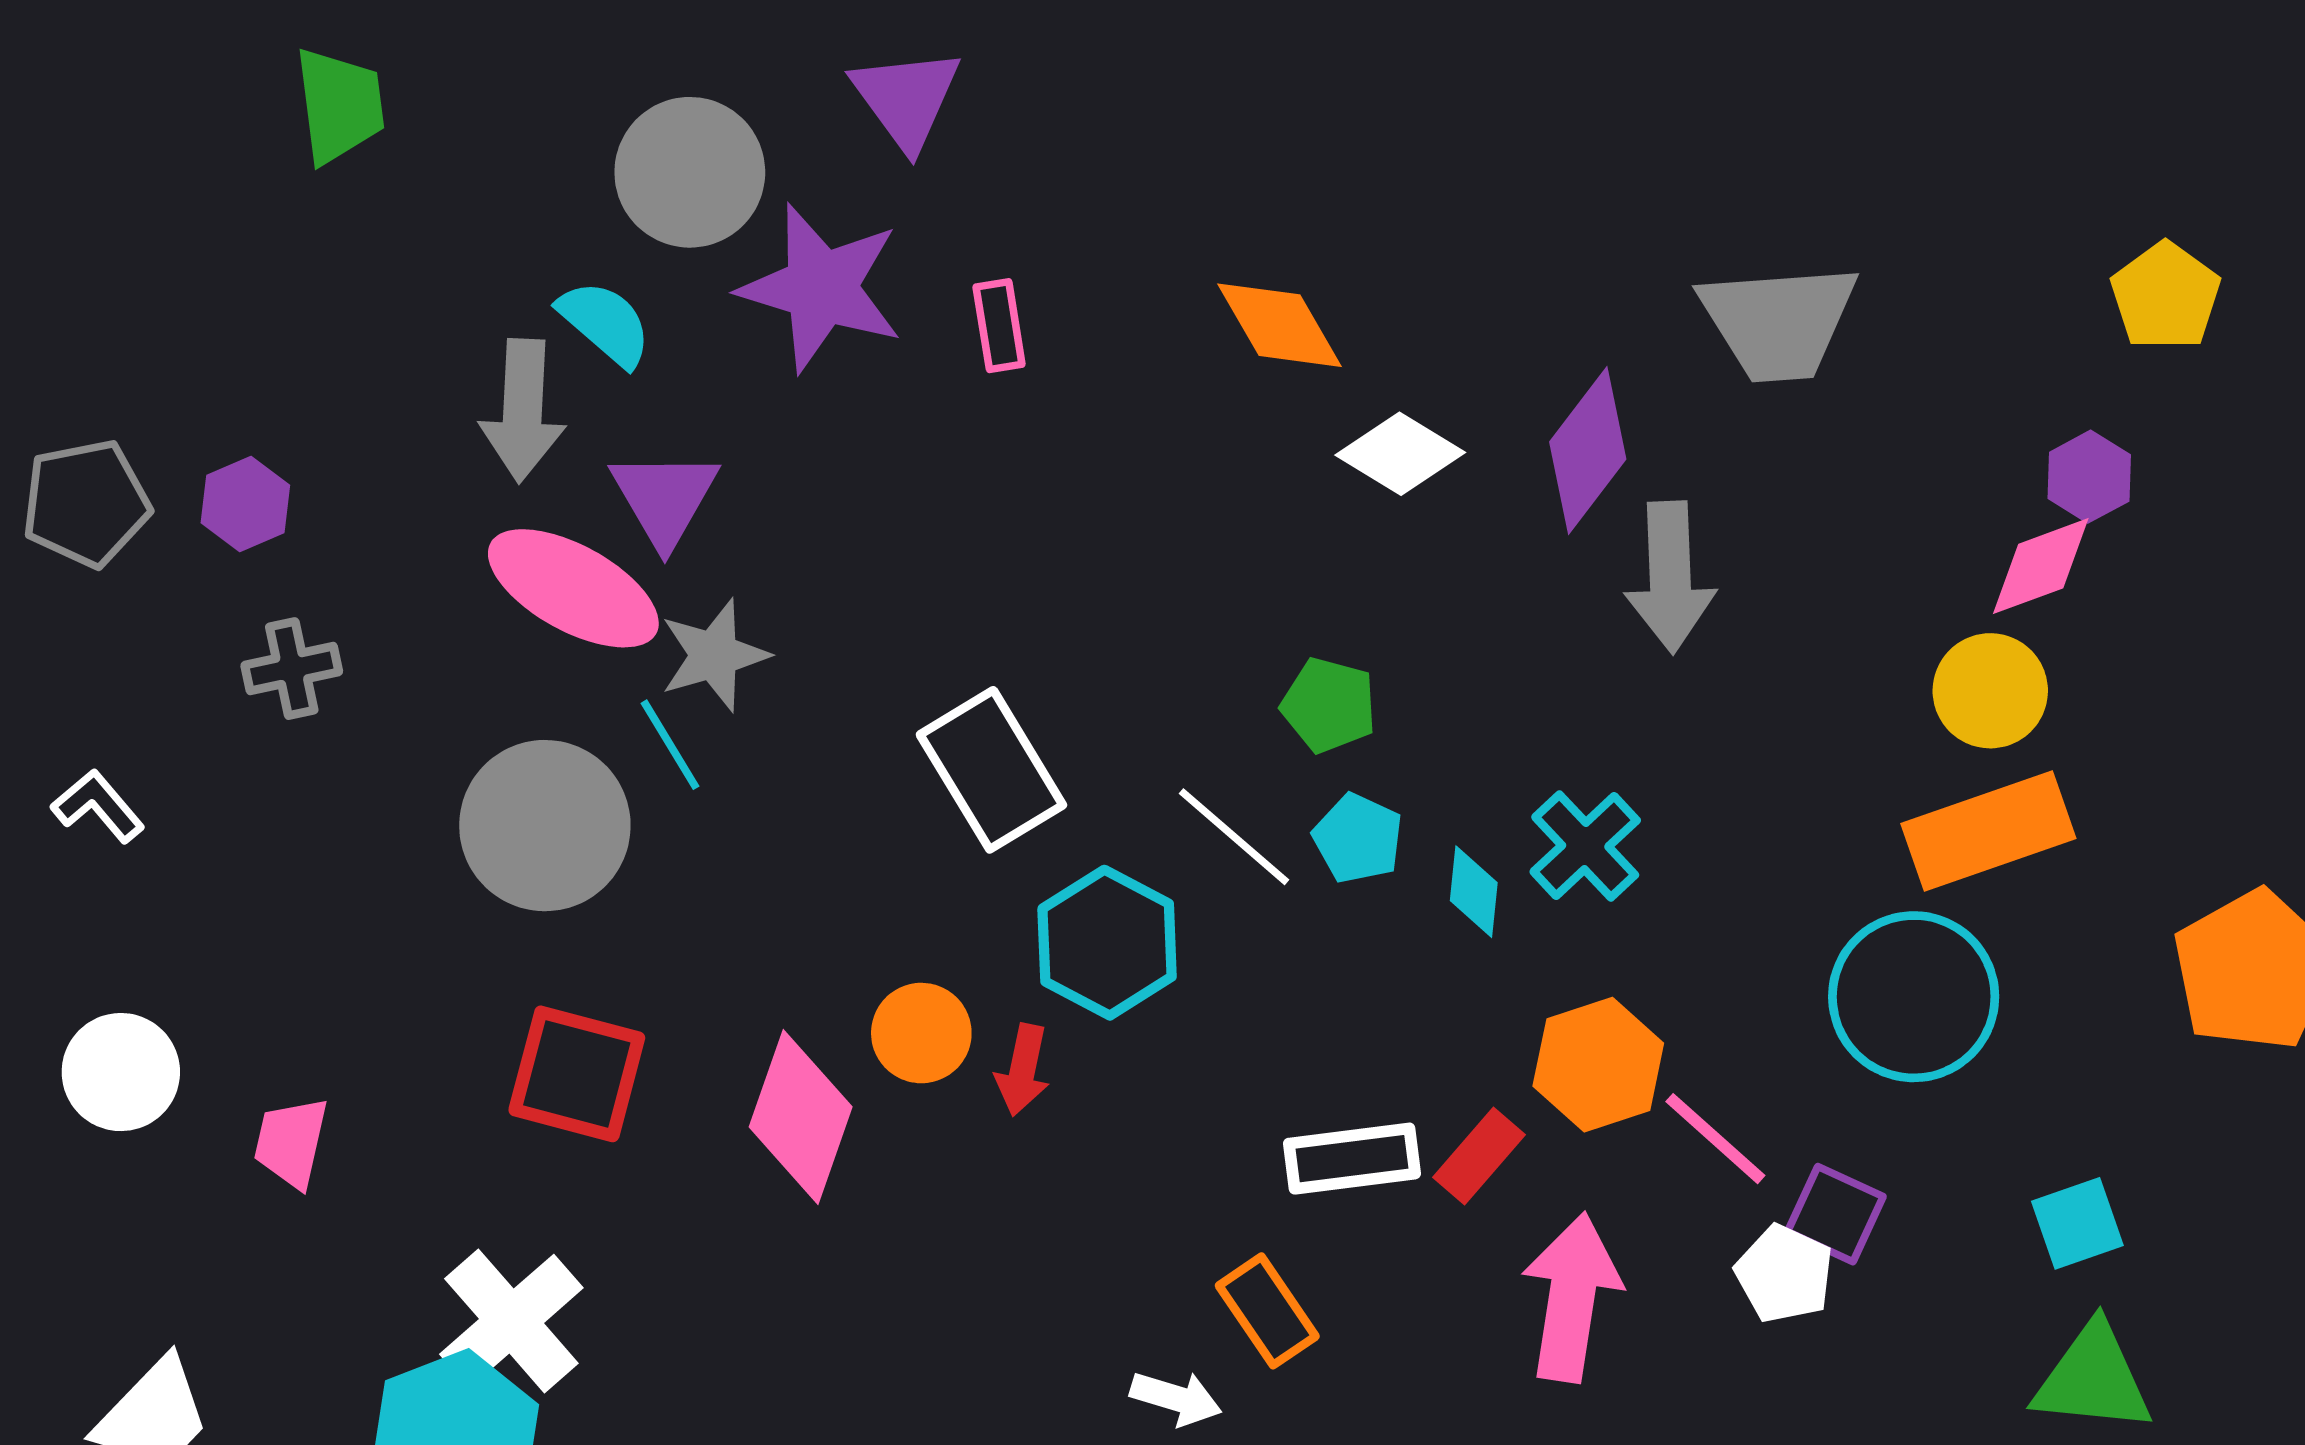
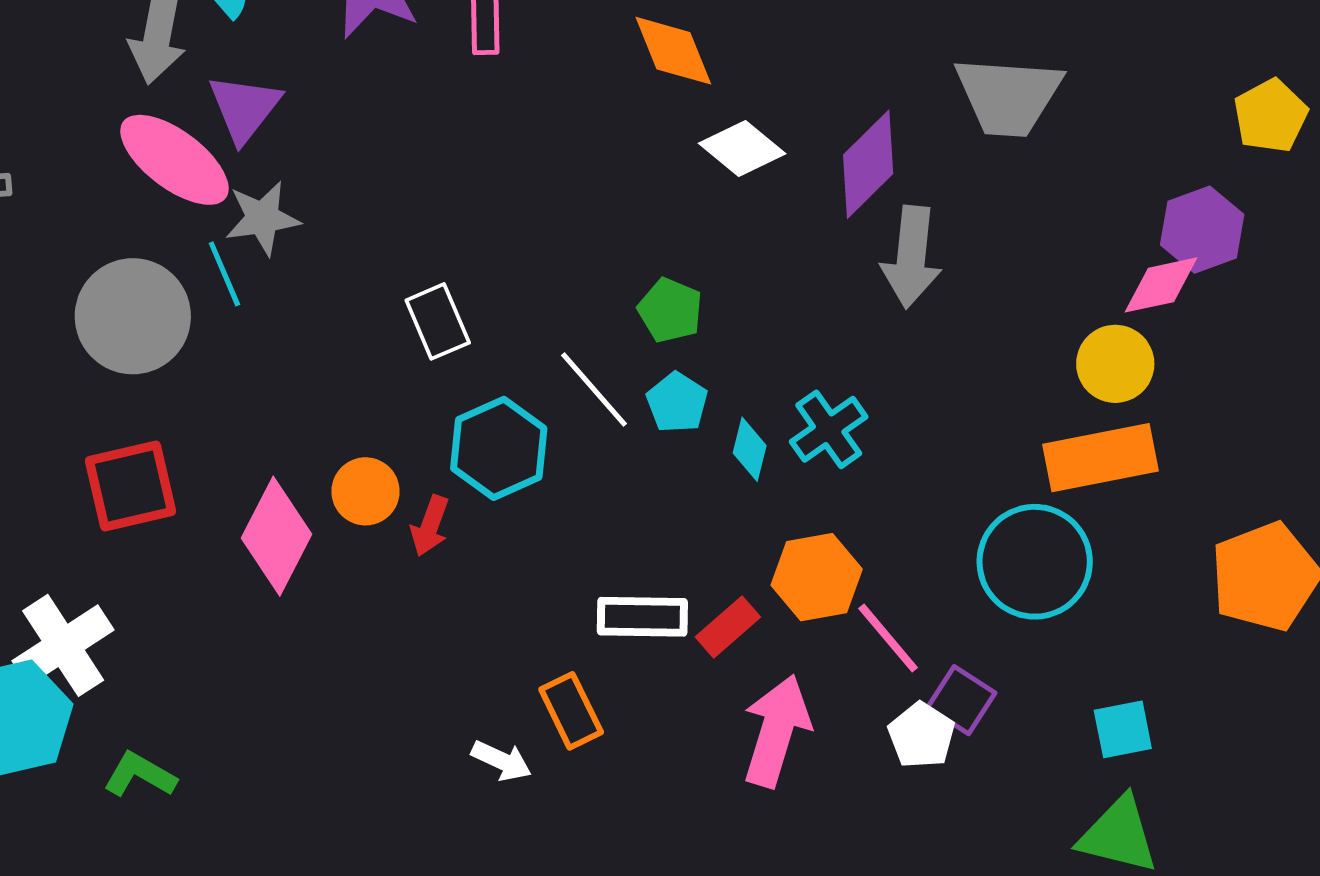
purple hexagon: (2089, 477) -> (1202, 230), size x1.4
white rectangle: (991, 770) -> (438, 321), size x0.7
red square: (577, 1074) -> (131, 486), turned -36

